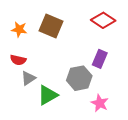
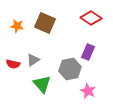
red semicircle: (18, 60) -> (13, 64), moved
gray triangle: (28, 78) -> (33, 60), moved
green triangle: (48, 95) -> (42, 84), turned -42

